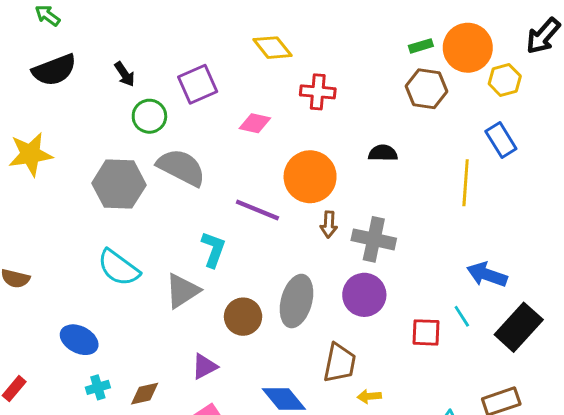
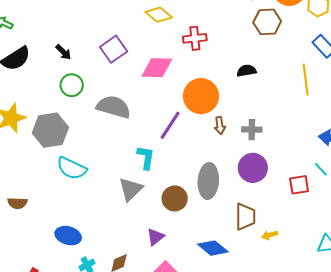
green circle: (149, 116) -> (72, 85), moved
pink diamond: (255, 123) -> (157, 68), size x1.5
gray hexagon: (119, 184) -> (50, 130), moved
purple line: (257, 210) -> (170, 125), turned -68
gray cross: (374, 239) -> (252, 130), size x0.7
cyan semicircle: (119, 268) -> (72, 168), moved

